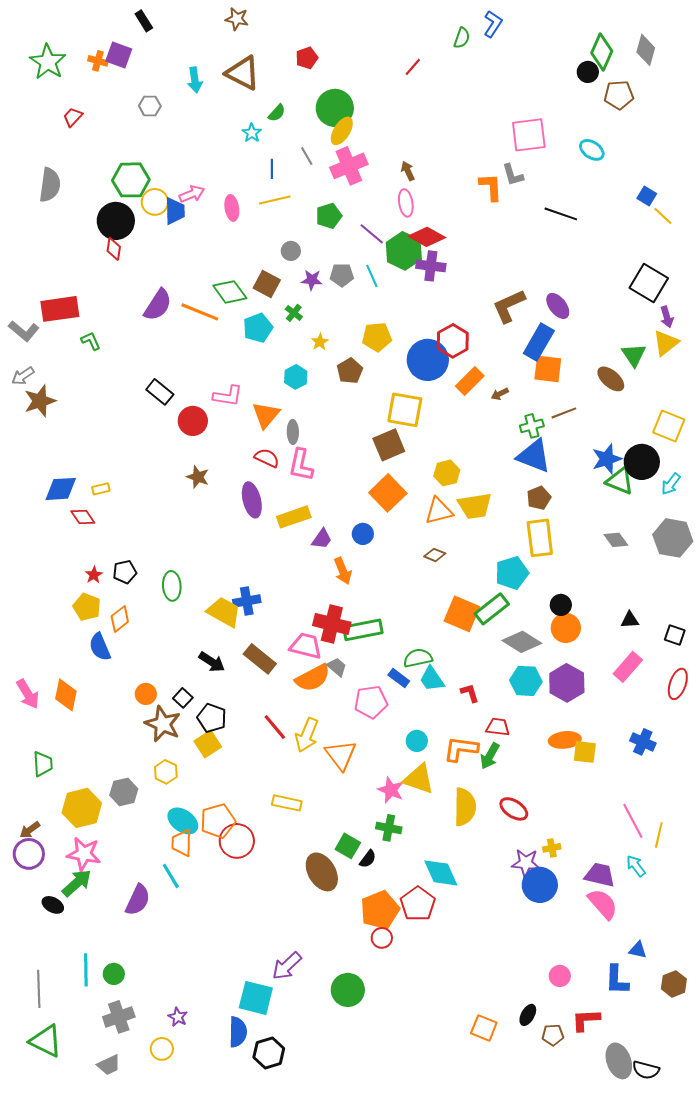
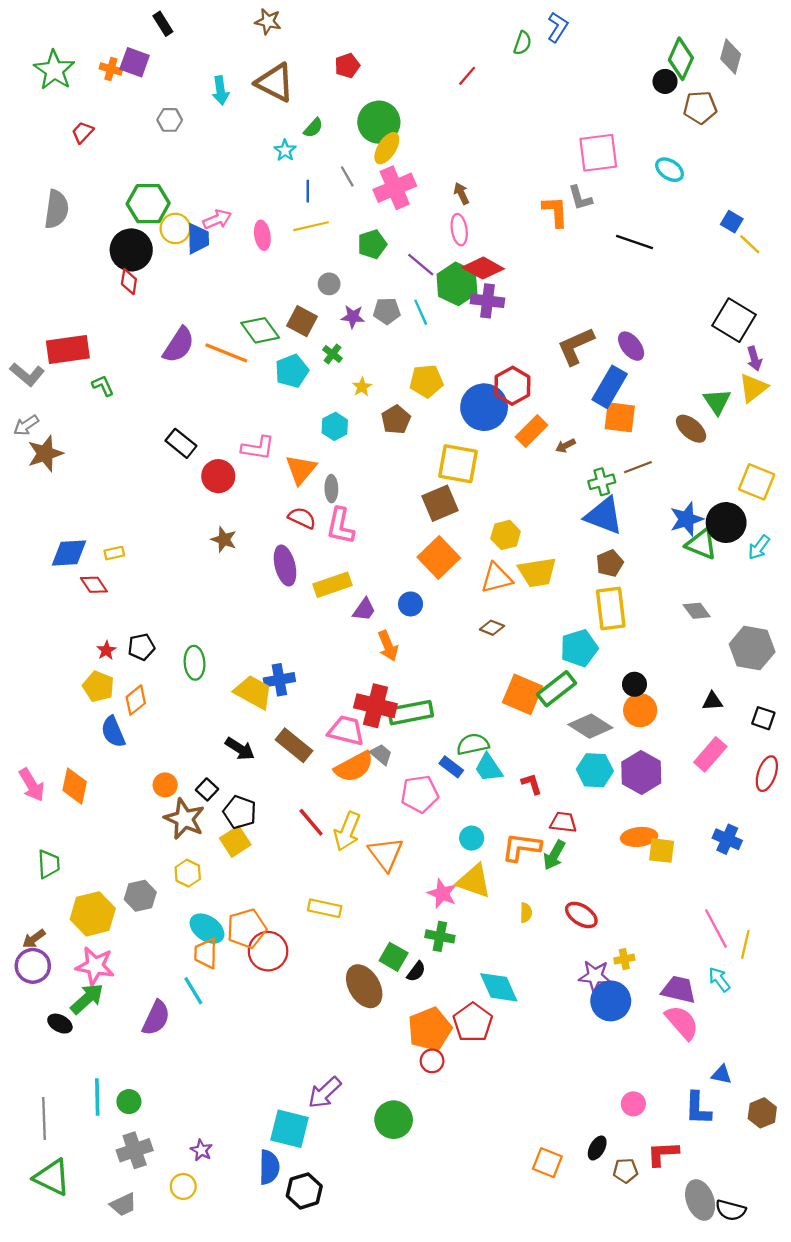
gray hexagon: (673, 538) -> (752, 648), moved
yellow semicircle: (465, 807) -> (526, 913), size x0.5

